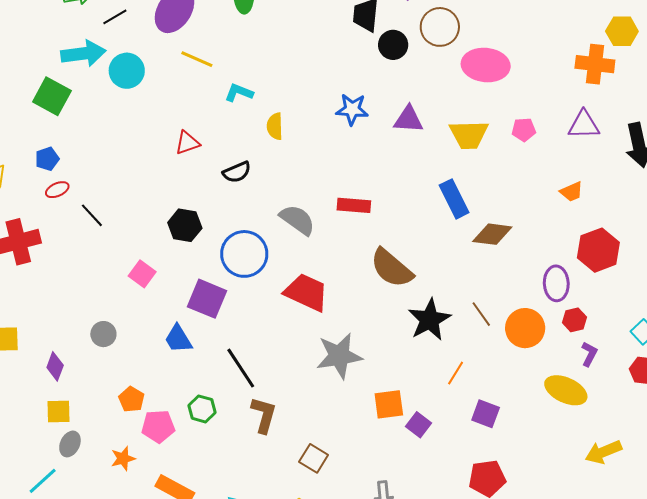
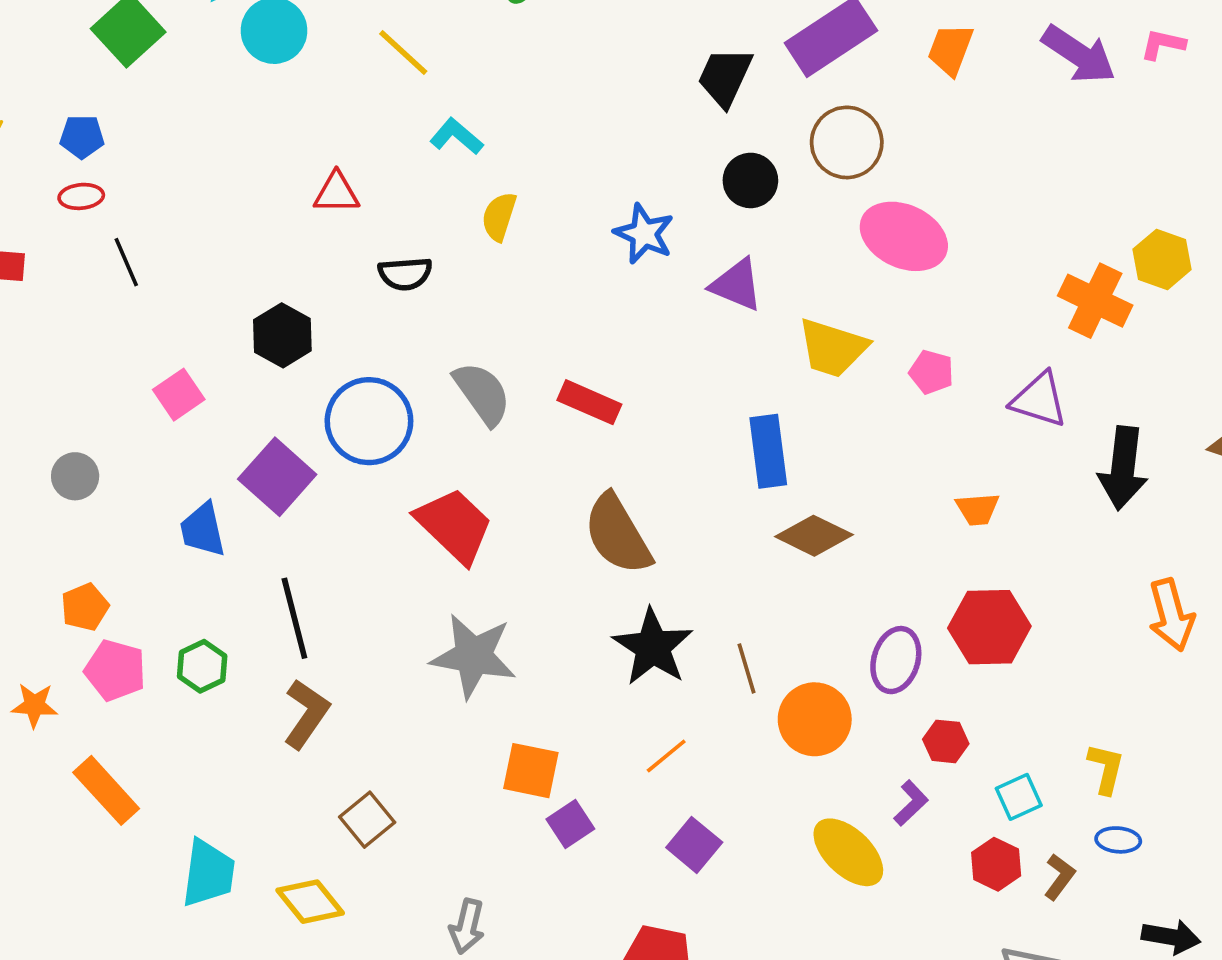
black circle: (393, 45) -> (750, 180), moved
black star: (429, 320) -> (653, 647), turned -30
red hexagon: (574, 320) -> (946, 741), moved

